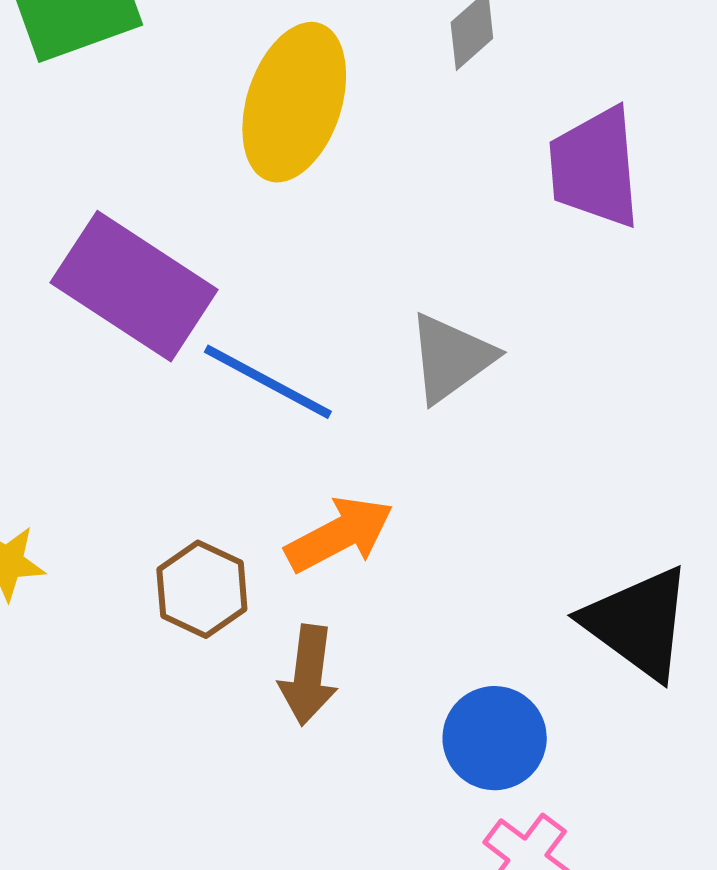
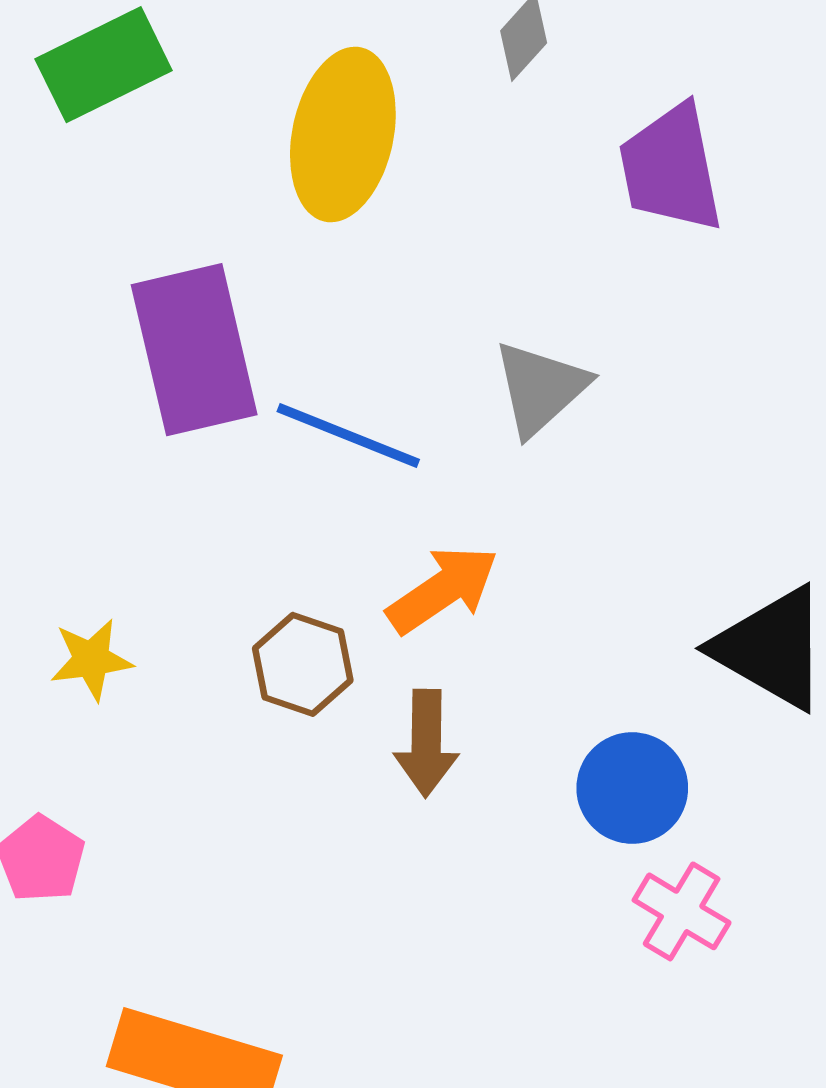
purple rectangle: (134, 286) -> (194, 350), turned 50

